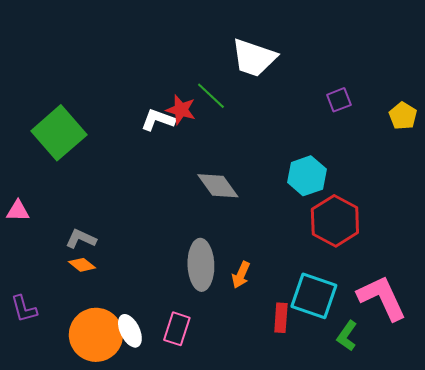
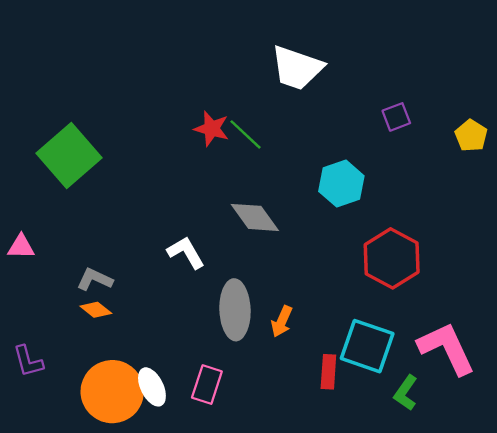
green line: (211, 96) -> (245, 134), moved
white L-shape: (158, 120) -> (186, 253), moved, turned 40
cyan hexagon: (307, 176) -> (341, 184), moved

